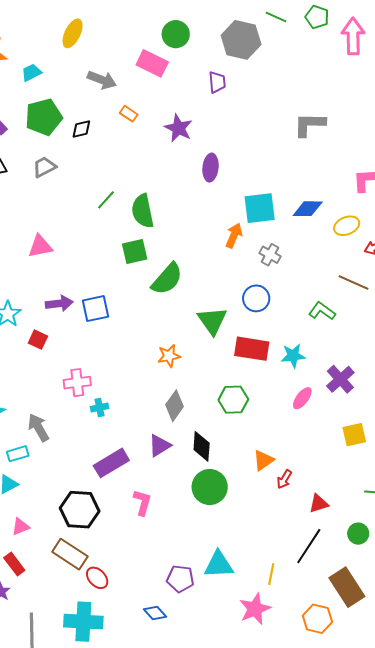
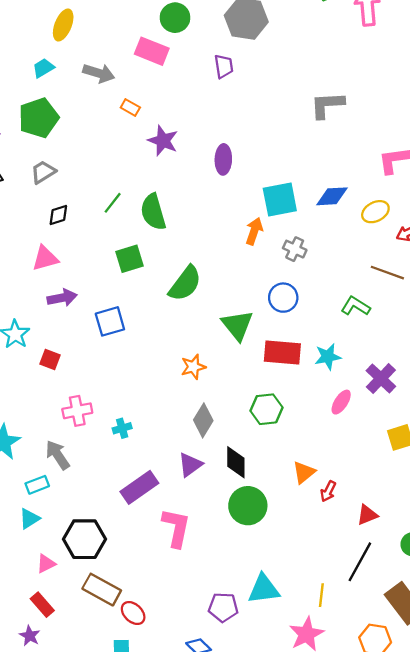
cyan trapezoid: (31, 73) -> (43, 68), moved
purple star: (178, 128) -> (163, 141), moved
black diamond: (81, 129) -> (58, 215), moved
green square: (135, 252) -> (129, 259), moved
purple arrow: (59, 303) -> (62, 298), moved
pink cross: (77, 383) -> (77, 411), moved
pink L-shape: (142, 502) -> (176, 528), size x1.4
black hexagon: (80, 510) -> (84, 539), moved

